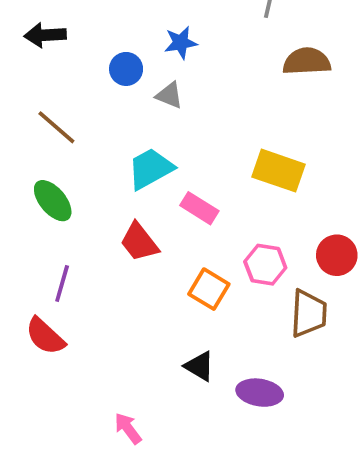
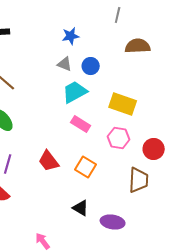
blue circle: (126, 69) -> (91, 66), moved
cyan trapezoid: (151, 169) -> (75, 92), moved
red trapezoid: (139, 242) -> (49, 161), moved
pink hexagon: (265, 265) -> (119, 138), moved

